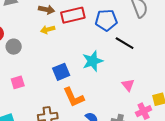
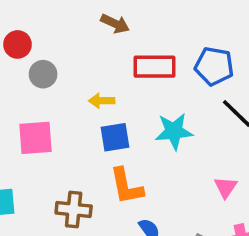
red rectangle: (73, 15) -> (154, 67), moved
yellow arrow: (48, 30) -> (102, 101), moved
pink square: (18, 82) -> (36, 138), size x1.5

